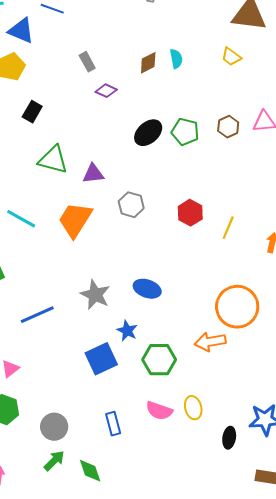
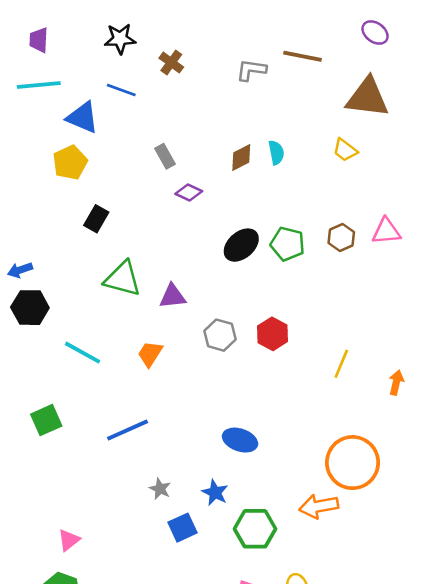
red hexagon: (190, 213) -> (273, 334), moved
orange trapezoid: (75, 220) -> (150, 354), size x0.6
gray star: (95, 295) -> (160, 489), moved, size x0.6
blue line: (37, 315) -> (128, 430), moved
blue square: (101, 359) -> (183, 528), size x0.7

